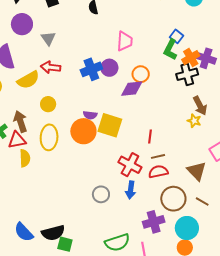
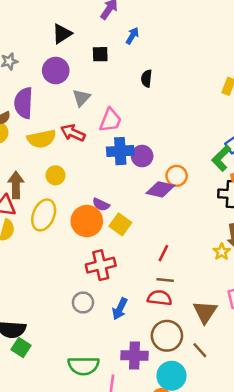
pink trapezoid: (125, 41) -> (110, 120), moved
yellow square: (110, 125) -> (120, 224), size x0.7
red cross: (130, 165) -> (101, 265), moved, turned 30

